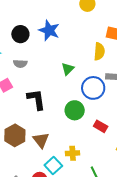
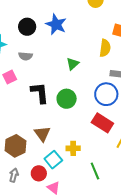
blue circle: (93, 88) -> (106, 94), moved
green circle: (75, 110) -> (67, 99), moved
red rectangle: (101, 126) -> (102, 123), size x1.5
brown hexagon: (15, 135) -> (16, 146), moved

